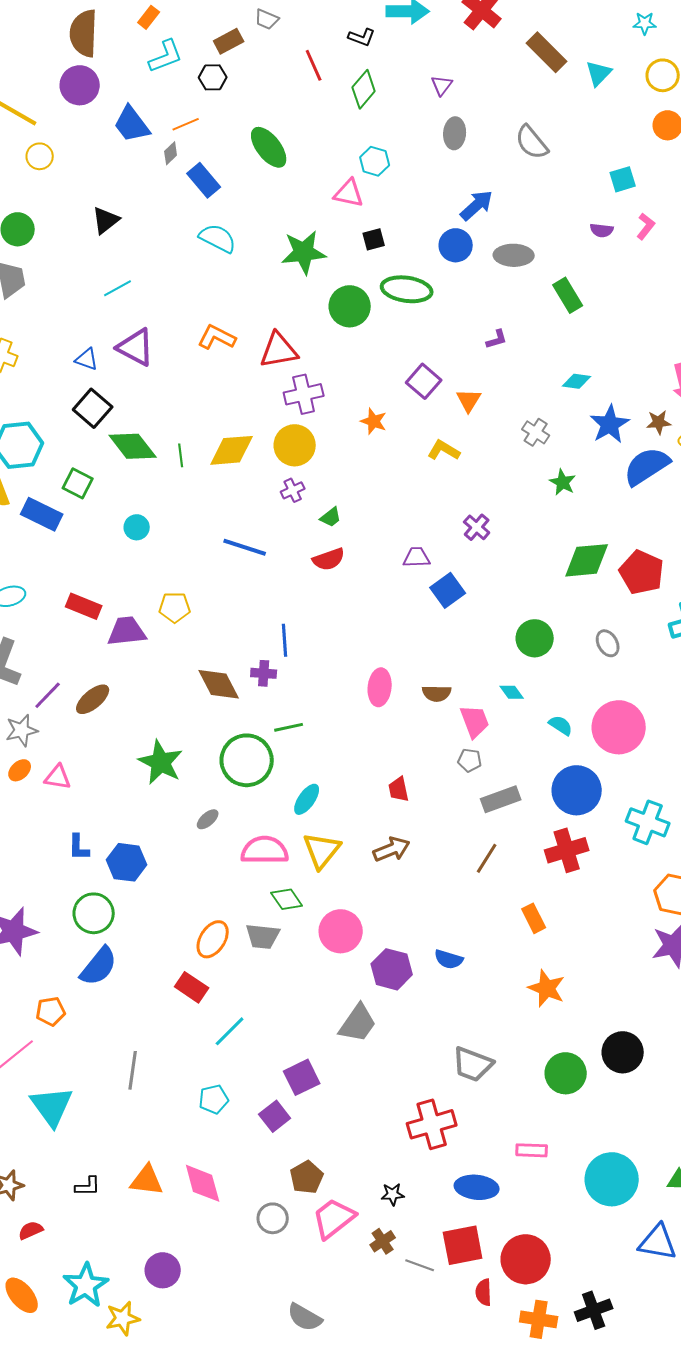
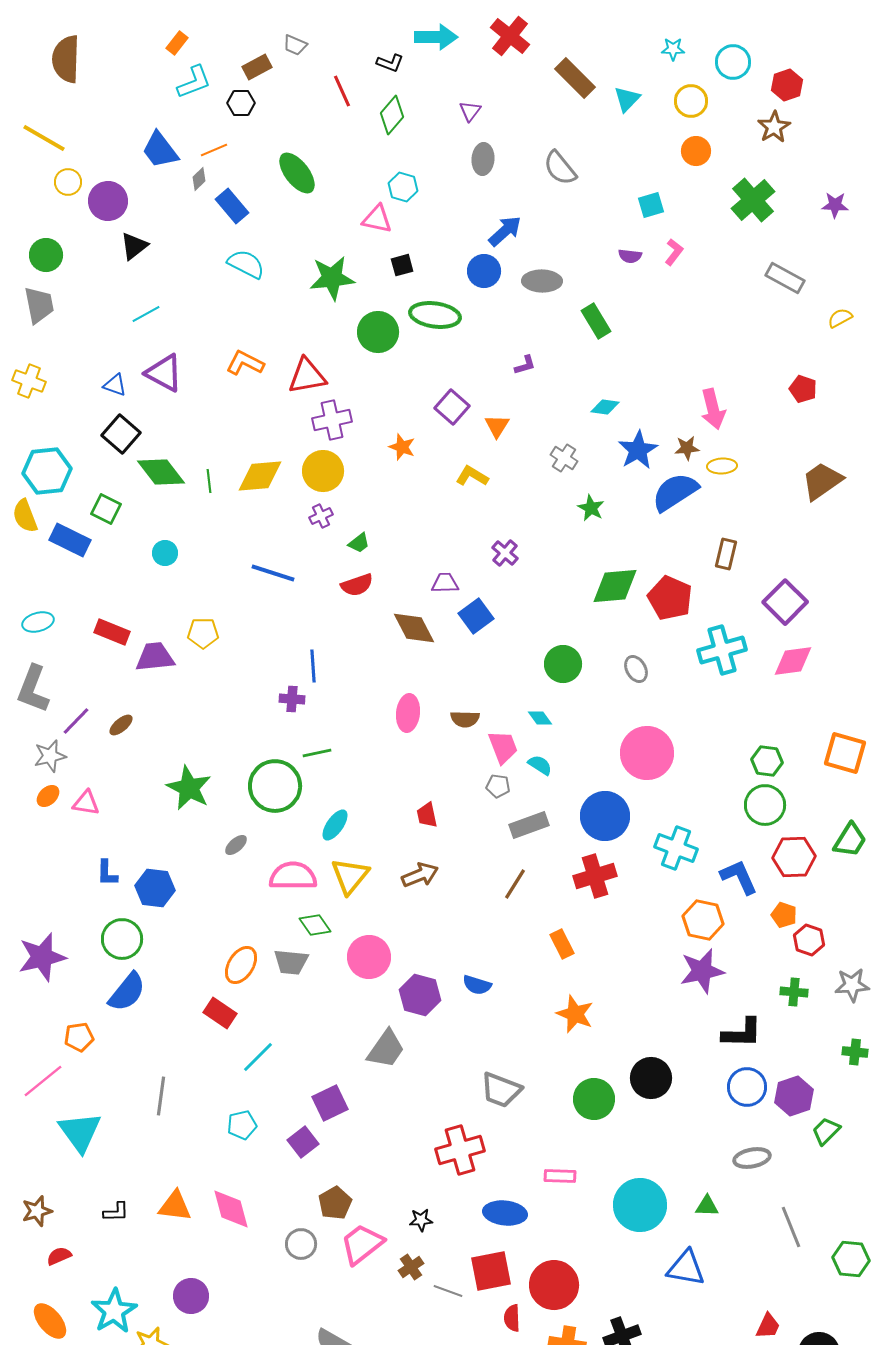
brown semicircle: (84, 33) -> (66, 59), moved
purple circle: (80, 85) -> (108, 201), moved
brown diamond: (219, 684) -> (414, 628), moved
brown ellipse: (93, 699) -> (121, 725), size x0.7
cyan semicircle: (561, 725) -> (540, 765), moved

